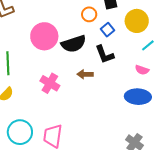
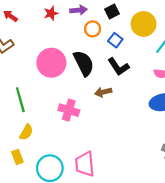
black semicircle: (74, 44) -> (84, 63), turned -85

